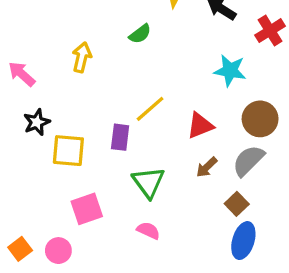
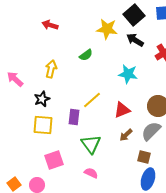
cyan star: (230, 71) -> (128, 74), moved
black star: (37, 122) -> (42, 99), moved
brown square: (237, 204) -> (144, 157), turned -32

